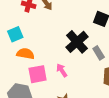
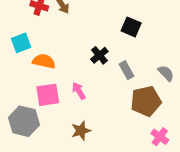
black cross: (77, 42) -> (99, 55), size x0.6
orange semicircle: (25, 54) -> (44, 61), moved

